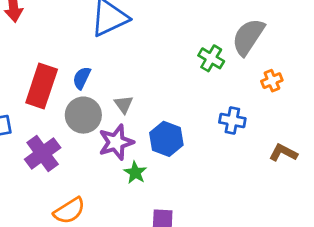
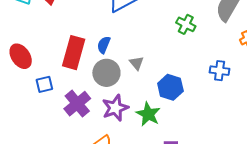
green cross: (211, 58) -> (186, 24), moved
purple star: (116, 142) -> (115, 108), moved
green star: (135, 173) -> (148, 114), size x1.4

